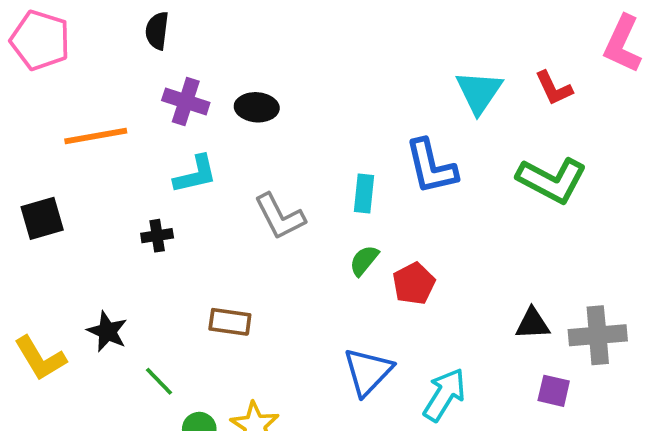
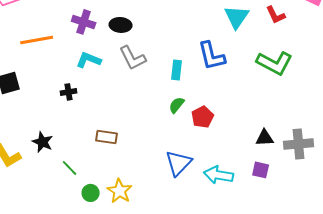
cyan L-shape: (195, 174) -> (89, 60), turned -145
gray L-shape: (280, 216) -> (133, 58), moved
purple square: (554, 391) -> (261, 170), moved
cyan arrow: (444, 395) -> (219, 175), turned -112

